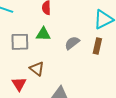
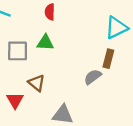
gray semicircle: (72, 43) -> (93, 77), moved

